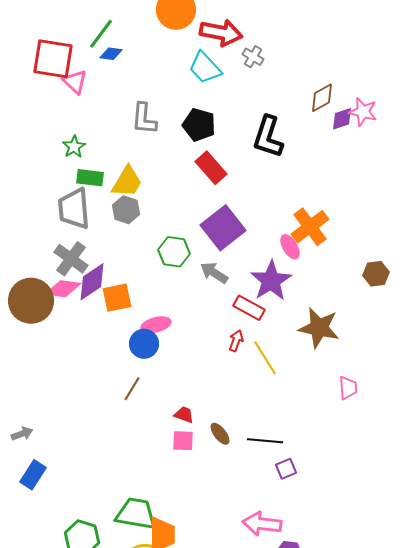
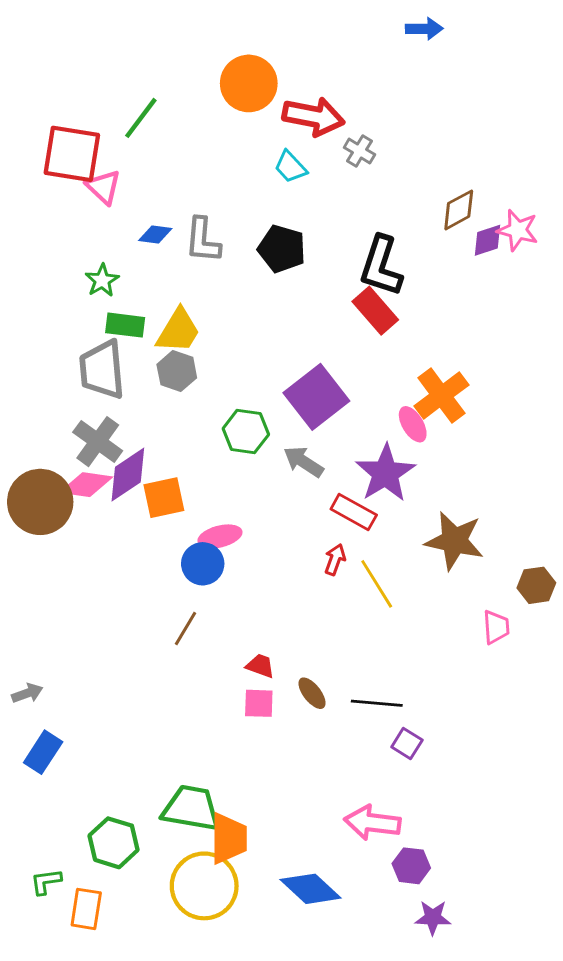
blue diamond: (111, 54) -> (155, 234), moved
cyan trapezoid: (205, 68) -> (290, 167), size x0.7
red rectangle: (211, 168) -> (375, 311), moved
brown hexagon: (376, 274) -> (536, 585), moved
purple square: (286, 469) -> (407, 744), turned -35

